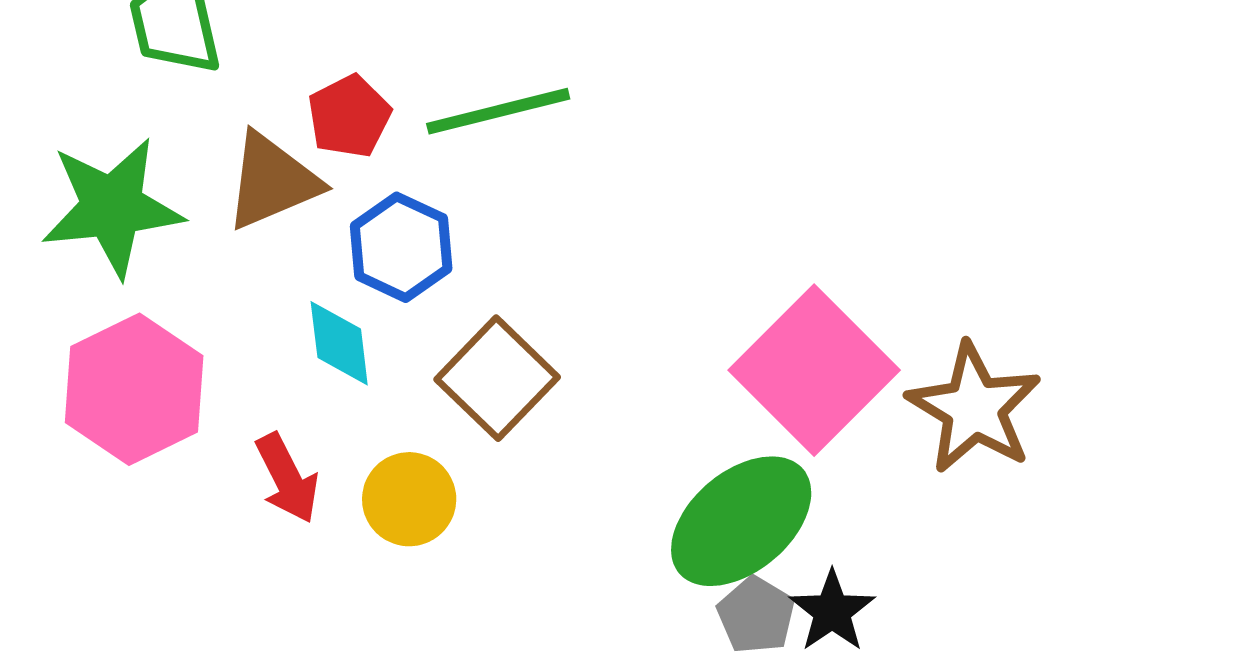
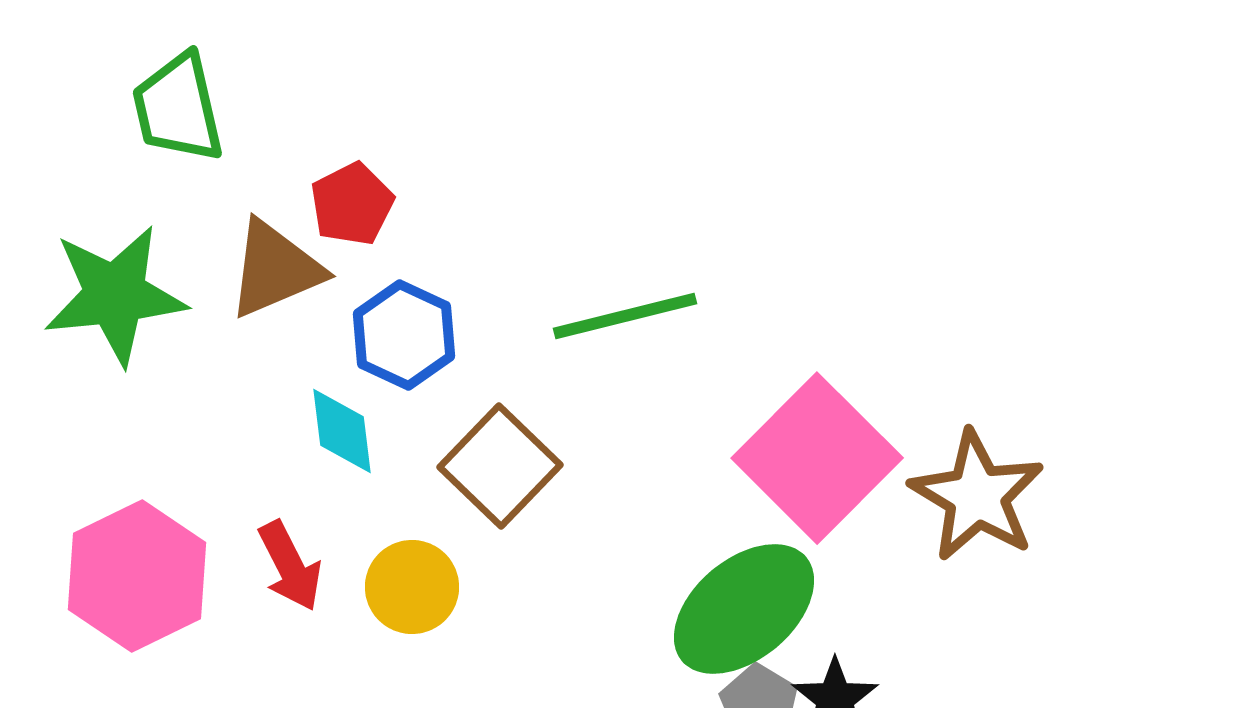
green line: (498, 111) -> (625, 316), moved
pink hexagon: (134, 389) -> (137, 576), moved

